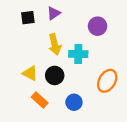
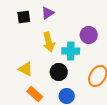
purple circle: (98, 26) -> (89, 35), moved
black circle: (55, 75) -> (59, 72), moved

